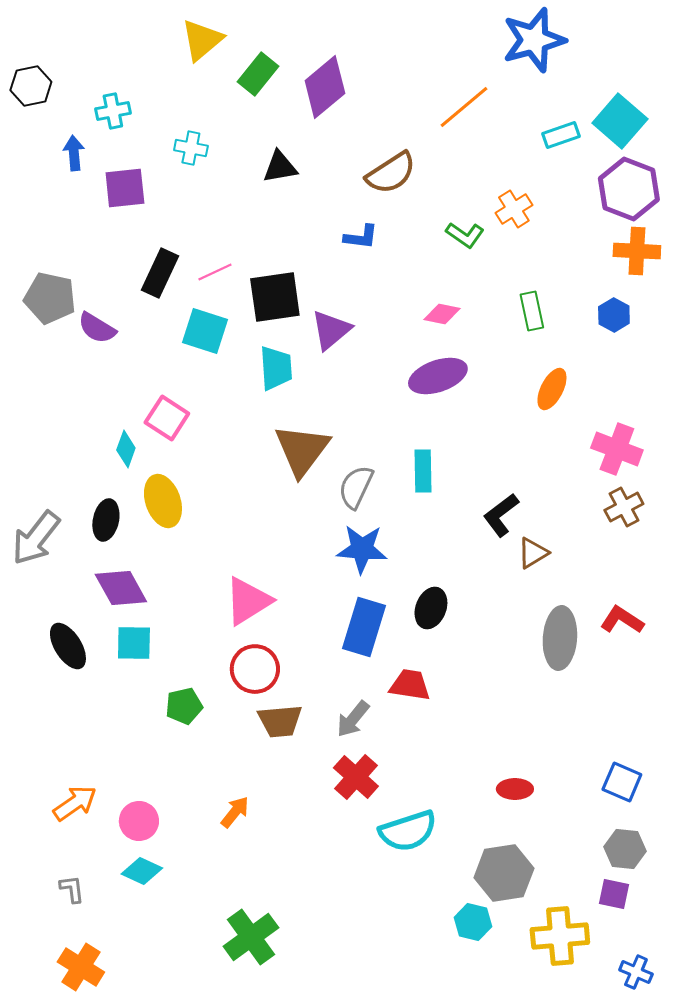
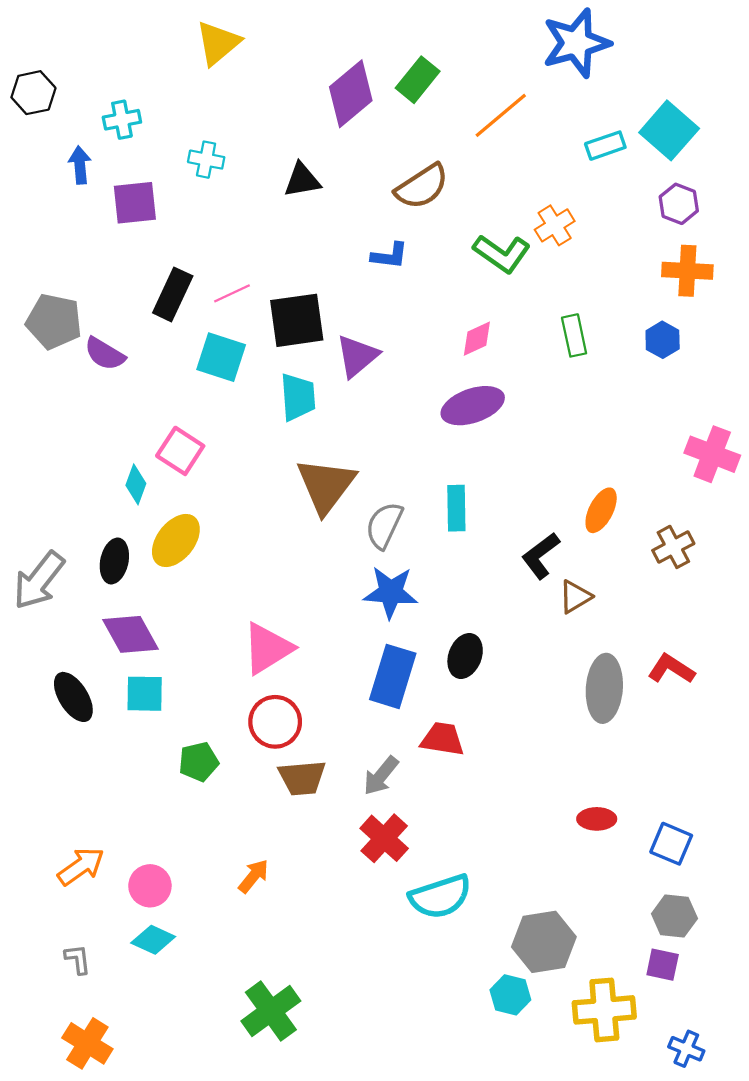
green rectangle: (258, 74) -> (418, 80), moved
purple hexagon: (629, 189) -> (679, 204), size x0.6
green L-shape: (465, 235) -> (502, 253), size x1.4
pink diamond: (442, 314) -> (477, 339), turned -36
orange ellipse: (552, 389) -> (601, 510), moved
pink cross: (617, 449) -> (712, 454), moved
yellow ellipse: (163, 501) -> (176, 540), turned 57
red ellipse: (515, 789) -> (597, 819), moved

